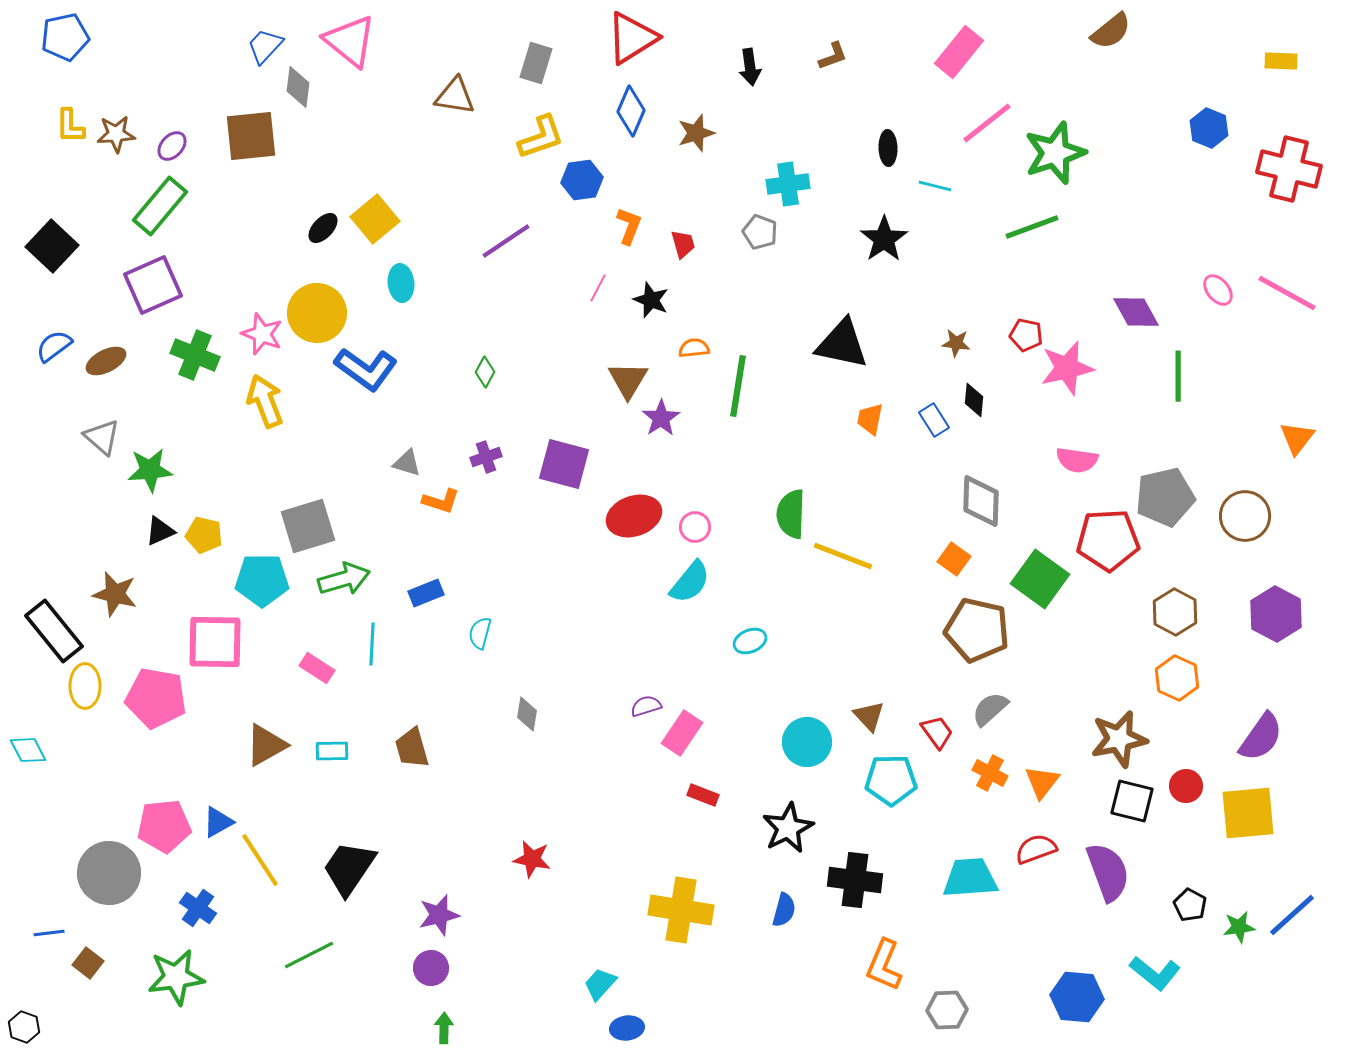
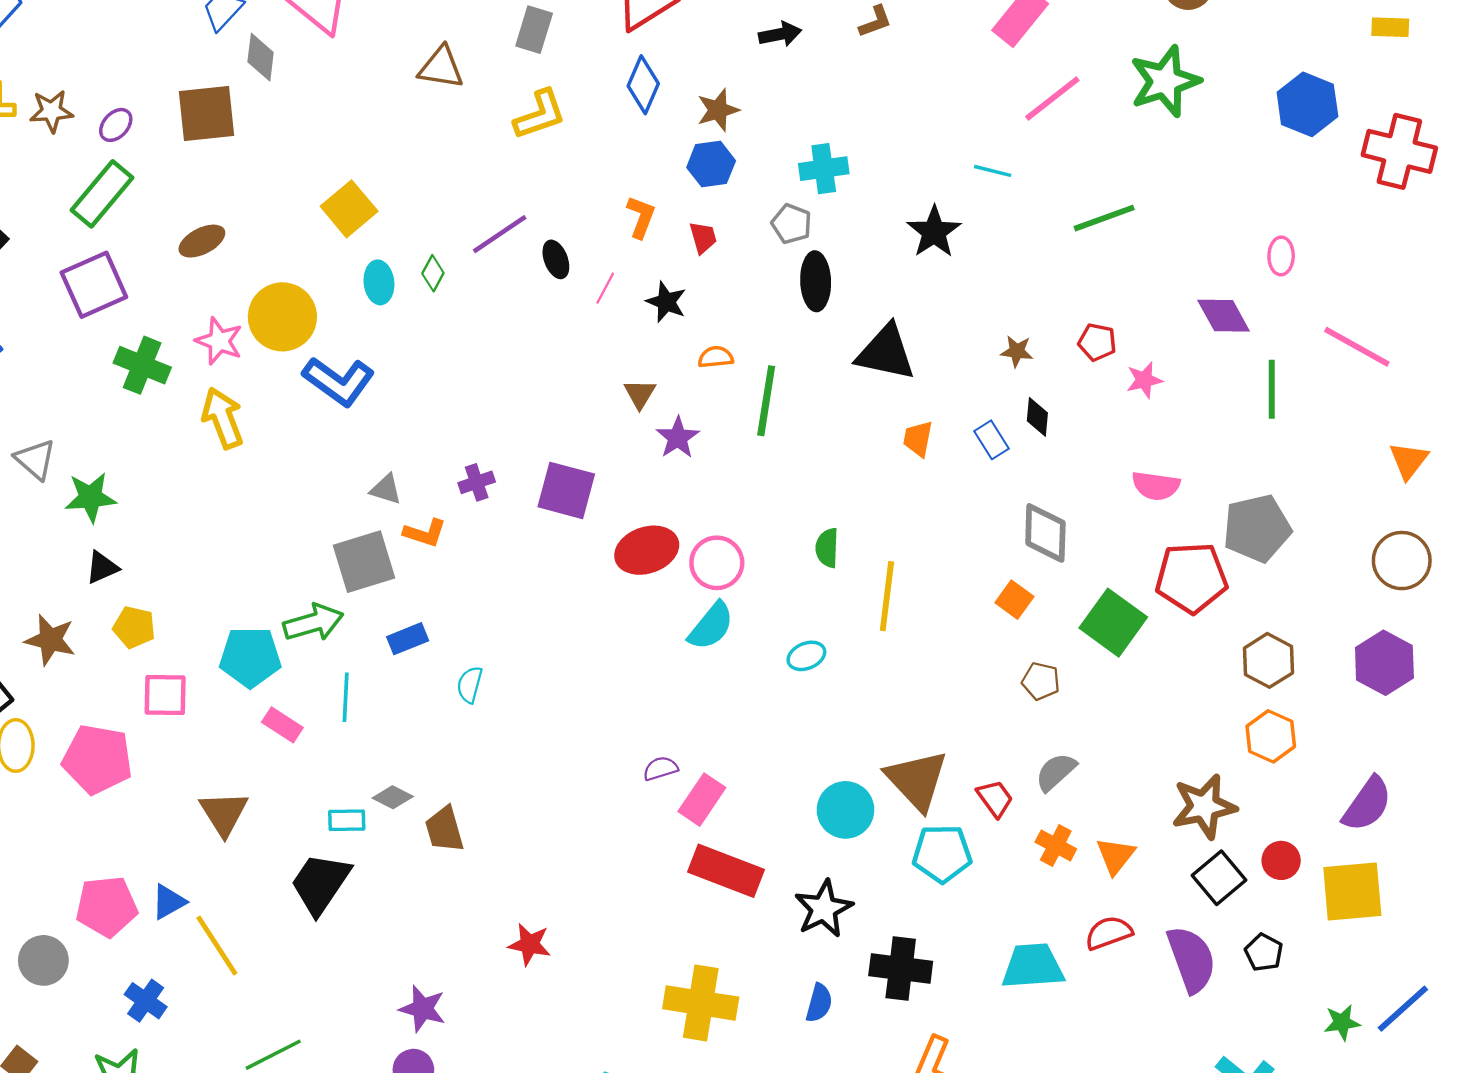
black arrow: (750, 67) -> (780, 34), turned -93
blue hexagon: (1209, 128) -> (1307, 104), size x1.4
black ellipse: (888, 148) -> (816, 281), moved, size x1.4
green star: (1055, 153) -> (1165, 81), moved
blue hexagon: (582, 180) -> (711, 164), moved
black ellipse: (323, 228) -> (556, 259), moved, turned -64
pink ellipse: (1218, 290) -> (1281, 256), moved, turned 40
pink line: (1287, 293) -> (1357, 347), moved
brown ellipse: (106, 361) -> (202, 241), moved
pink star: (1067, 368) -> (1144, 380), size x0.6
green diamond: (485, 372) -> (433, 273), moved
brown triangle: (628, 380) -> (640, 394), size x0.7
green semicircle: (791, 514) -> (827, 548), size x0.7
brown circle: (1245, 516) -> (1402, 561), moved
gray square: (308, 526) -> (364, 562), moved
pink circle: (695, 527) -> (717, 563), size x1.5
yellow pentagon: (204, 535) -> (134, 627), moved
yellow line: (843, 556) -> (887, 596), turned 76
cyan pentagon: (262, 580) -> (250, 657), moved
brown pentagon: (977, 630) -> (1041, 681), size x0.5
cyan ellipse: (750, 641) -> (806, 656), moved
pink square: (215, 642) -> (165, 695), size x0.7
gray diamond: (527, 714) -> (393, 797), moved, turned -72
brown triangle: (869, 716) -> (917, 780), size x1.8
brown triangle: (266, 745) -> (224, 813), turned -33
brown trapezoid: (412, 748) -> (444, 829), moved
cyan rectangle: (332, 751) -> (347, 820), moved
red rectangle: (703, 795) -> (726, 871), size x2.0
black square: (1132, 801) -> (1219, 878), turned 36
black trapezoid: (349, 868) -> (320, 883), moved
gray circle: (109, 873) -> (43, 960), size x0.7
black pentagon: (1190, 905) -> (1264, 952), moved
purple star: (439, 915) -> (423, 1009), turned 30

